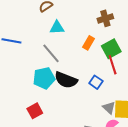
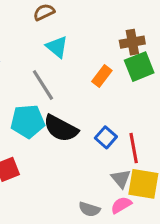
cyan triangle: (57, 28) -> (57, 47), turned 35
green square: (111, 49) -> (139, 67), moved
red line: (113, 65) -> (134, 148), moved

